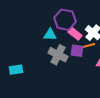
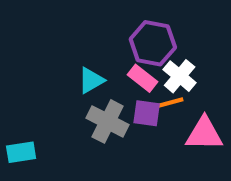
purple hexagon: (65, 20) -> (153, 43), moved
cyan triangle: (50, 35) -> (91, 80), turned -32

